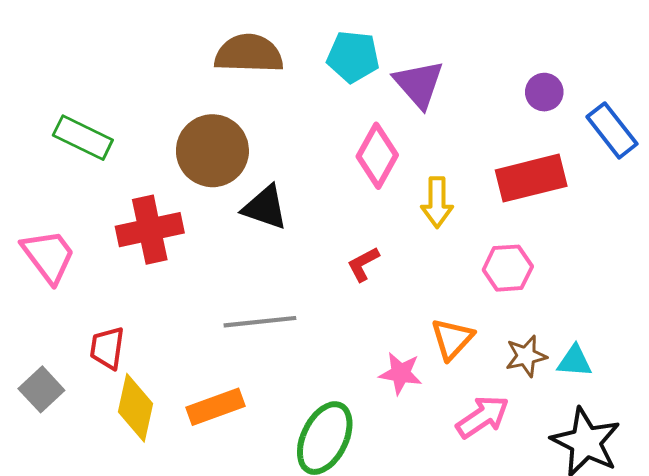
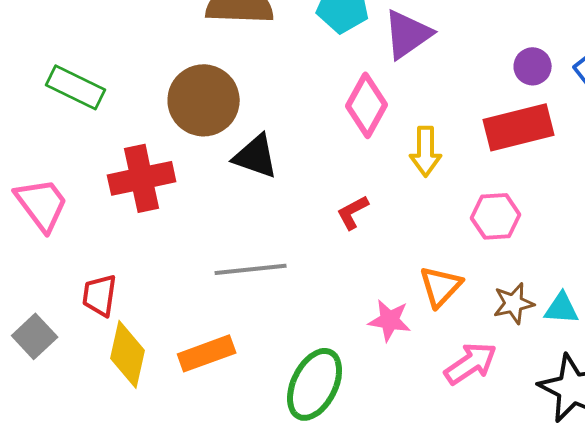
purple triangle: (419, 84) -> (408, 34), turned 36
purple circle: (544, 92) -> (533, 66), moved

